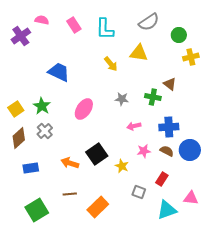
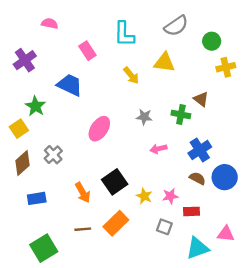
pink rectangle: (74, 25) -> (87, 51), moved
purple cross: (21, 36) -> (25, 60), moved
green star: (42, 106) -> (35, 106), moved
blue cross: (169, 127) -> (200, 150), turned -30
pink star: (144, 151) -> (170, 196), moved
orange arrow: (70, 163) -> (83, 193), turned -138
red rectangle: (162, 179) -> (192, 211), turned 56
orange rectangle: (98, 207) -> (116, 223), moved

